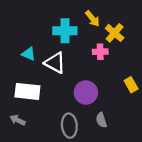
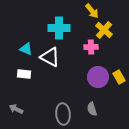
yellow arrow: (92, 19) -> (92, 11), moved
white rectangle: (27, 91) -> (24, 74), moved, size x0.6
purple circle: (86, 92) -> (98, 77), moved

